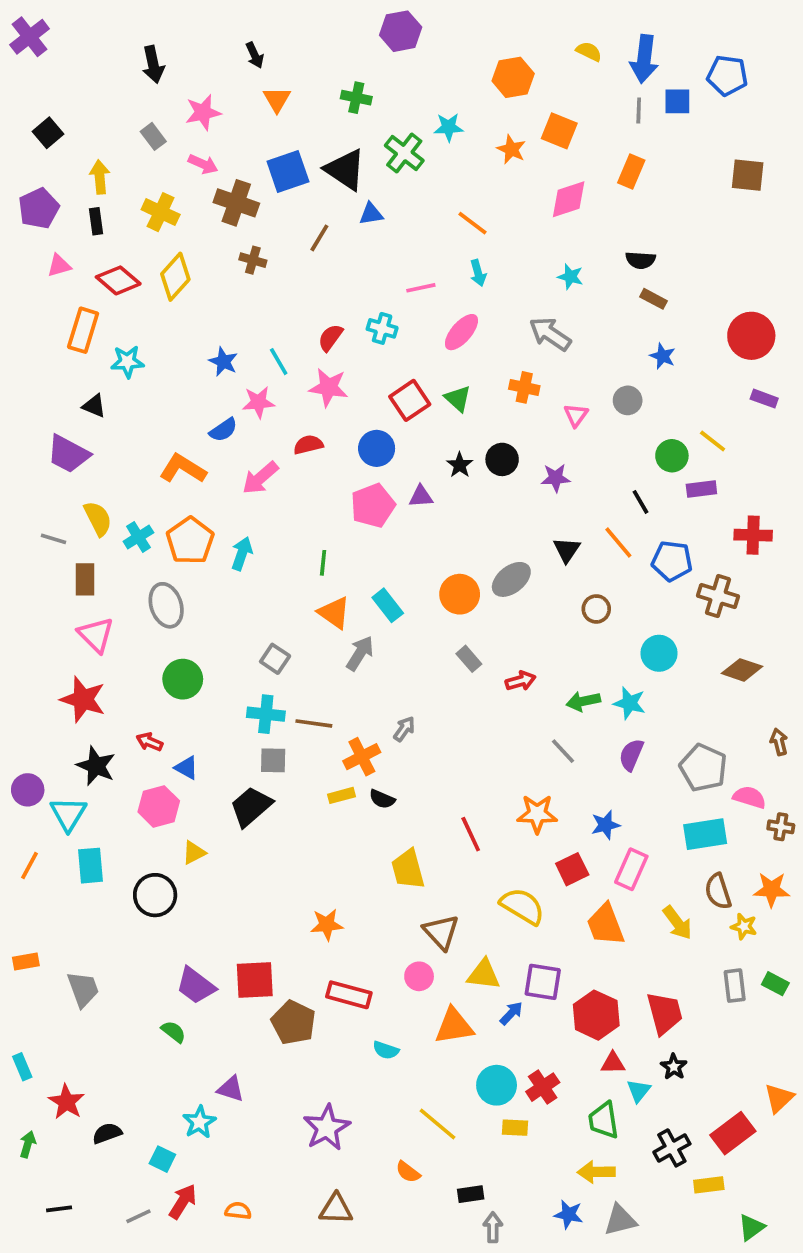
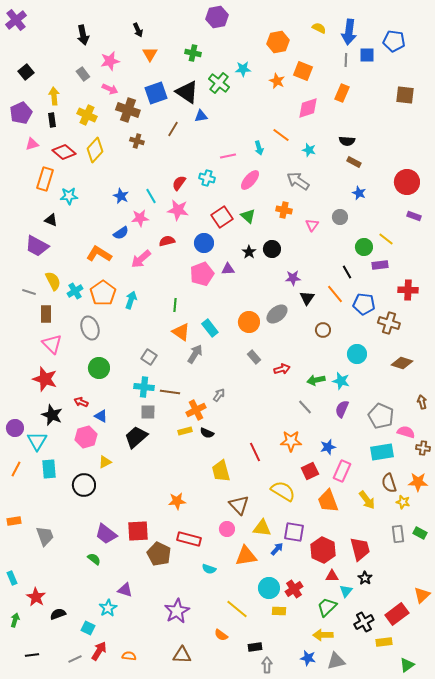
orange line: (473, 223) -> (281, 135), moved
purple star: (556, 478) -> (293, 278), moved
green trapezoid: (604, 1120) -> (327, 607), turned 55

